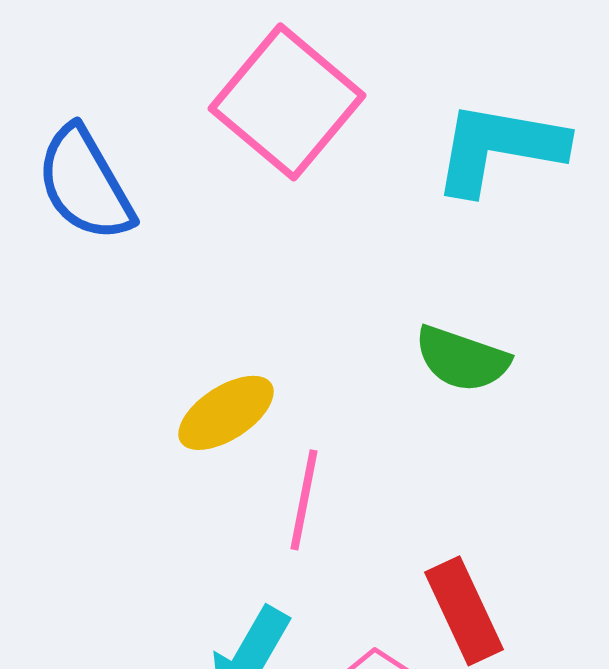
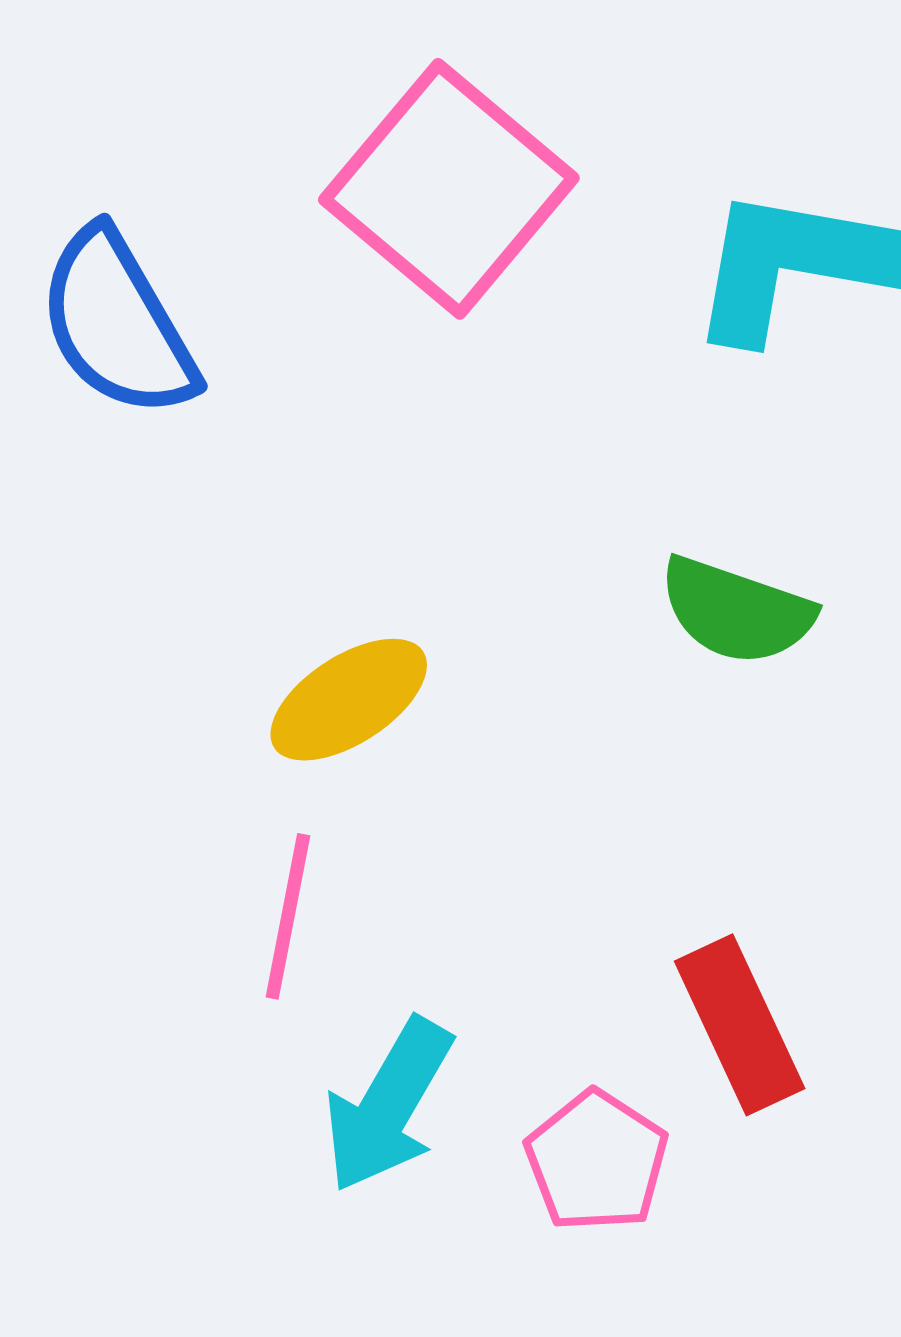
pink line: (304, 500) -> (288, 916), moved

